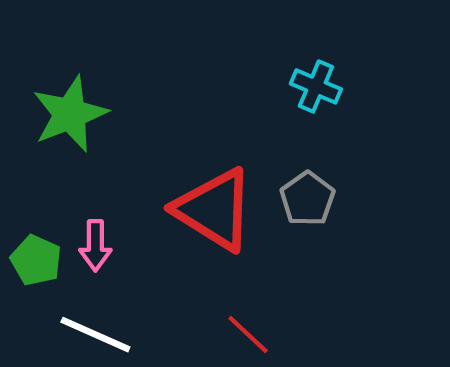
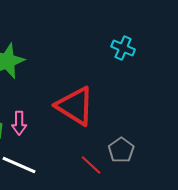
gray pentagon: (307, 199) -> (121, 150), moved

